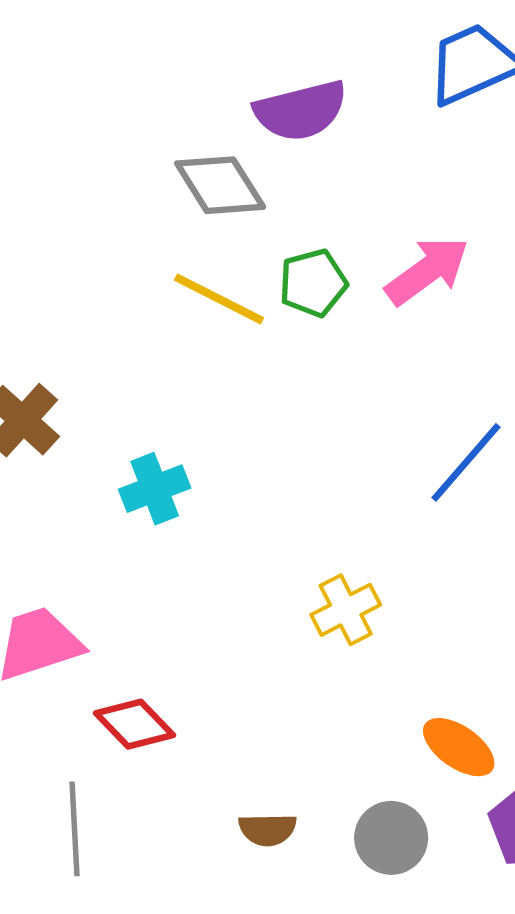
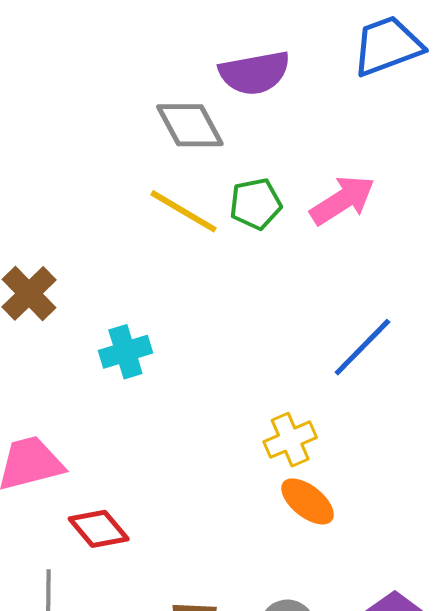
yellow cross: (346, 610) -> (290, 440), moved
orange ellipse: (459, 747) -> (308, 501), moved

